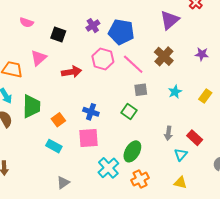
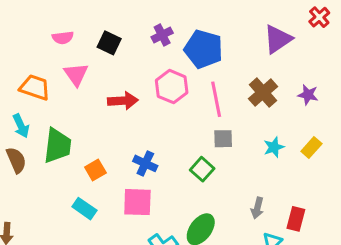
pink semicircle: (27, 22) -> (63, 38), moved, turned -32
purple star: (202, 54) -> (308, 95), moved
pink triangle: (39, 58) -> (76, 74), turned -30
pink line: (133, 64) -> (216, 99), turned 30
yellow rectangle: (205, 96) -> (311, 148), moved
red rectangle: (195, 138) -> (296, 219), turned 56

